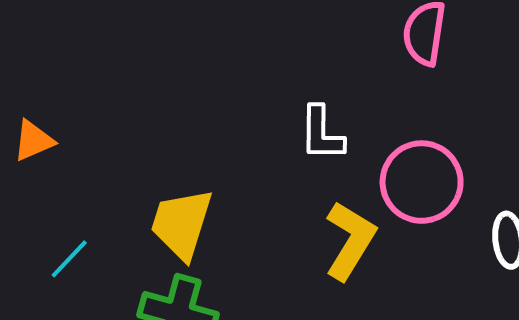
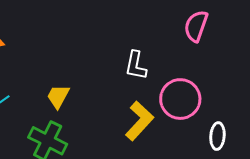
yellow trapezoid: (182, 224) -> (58, 96), size x0.7

